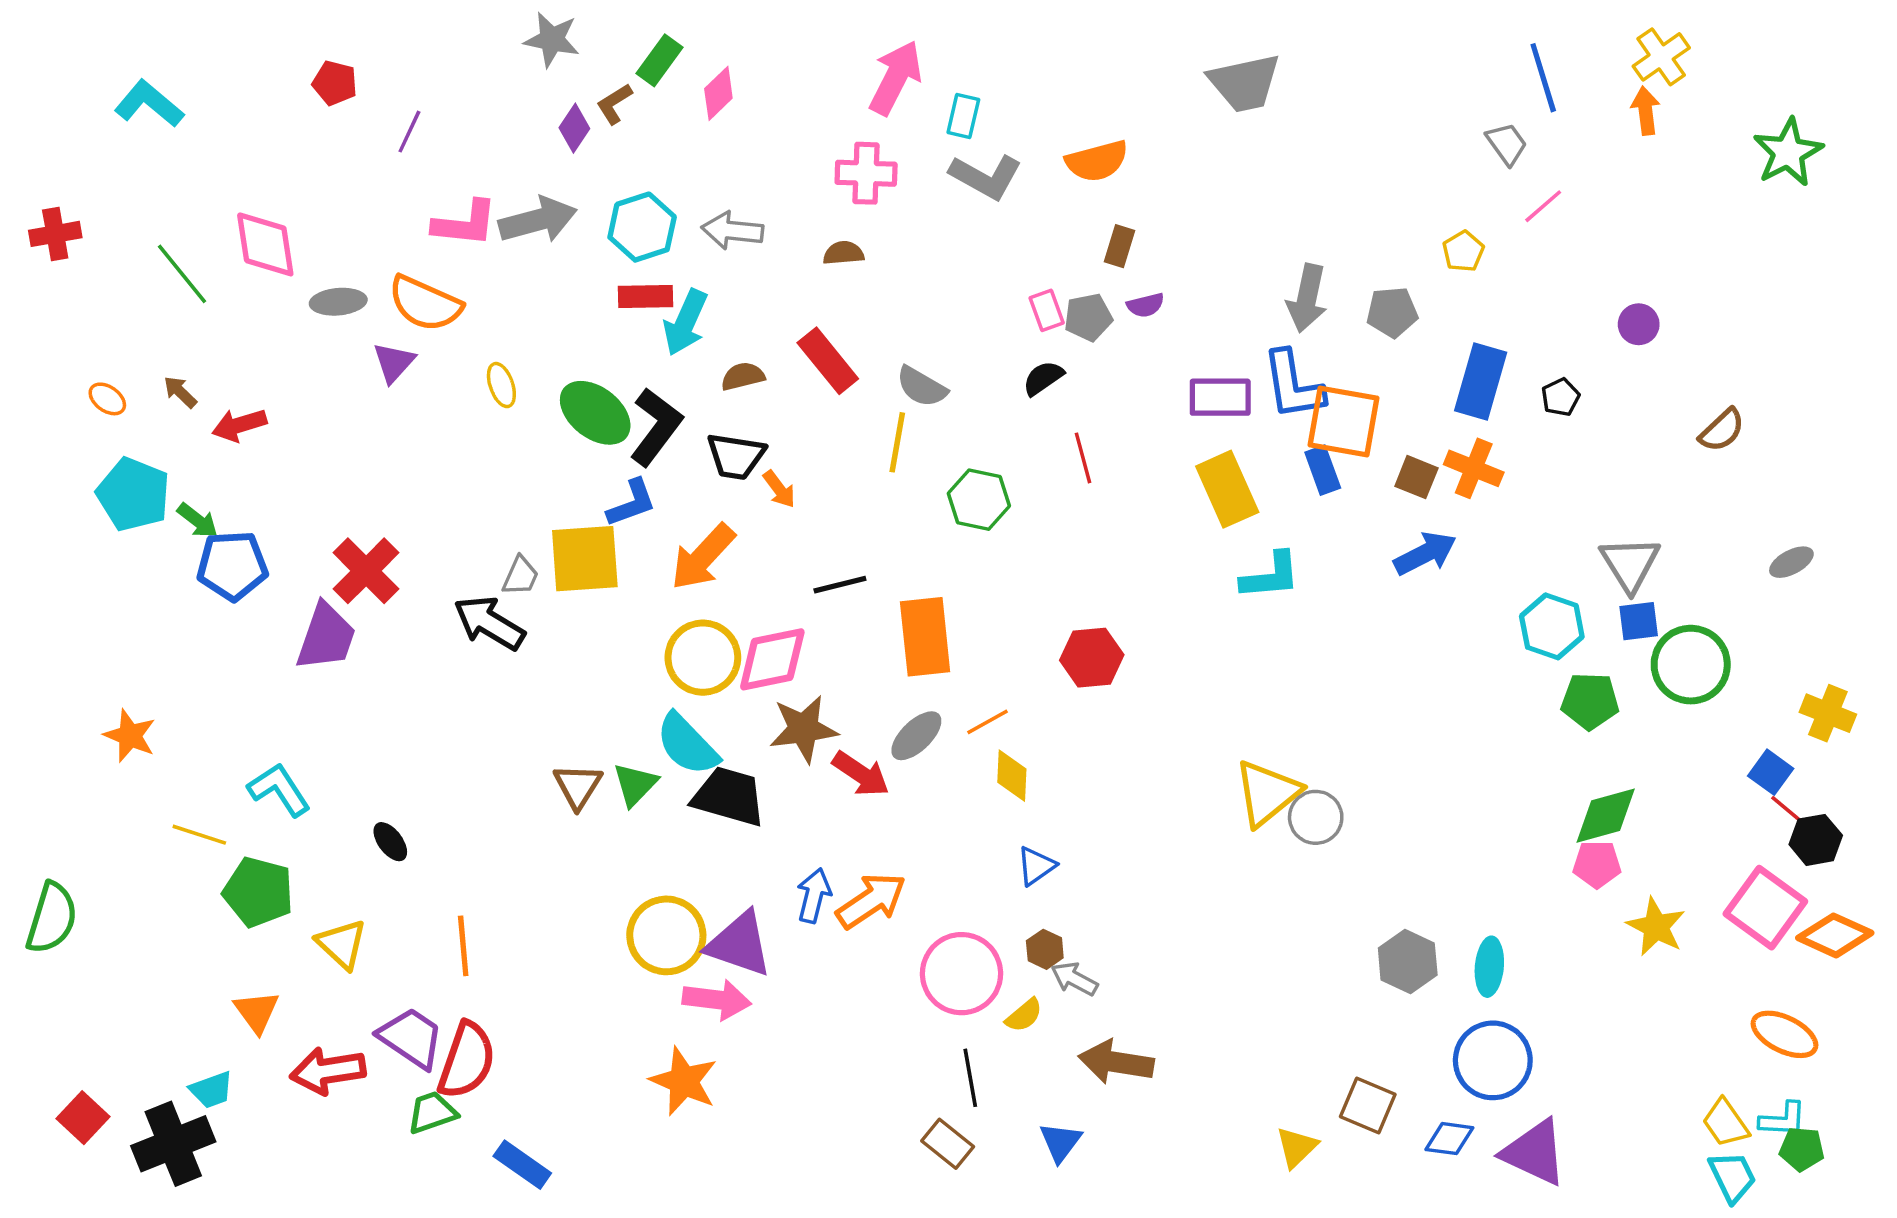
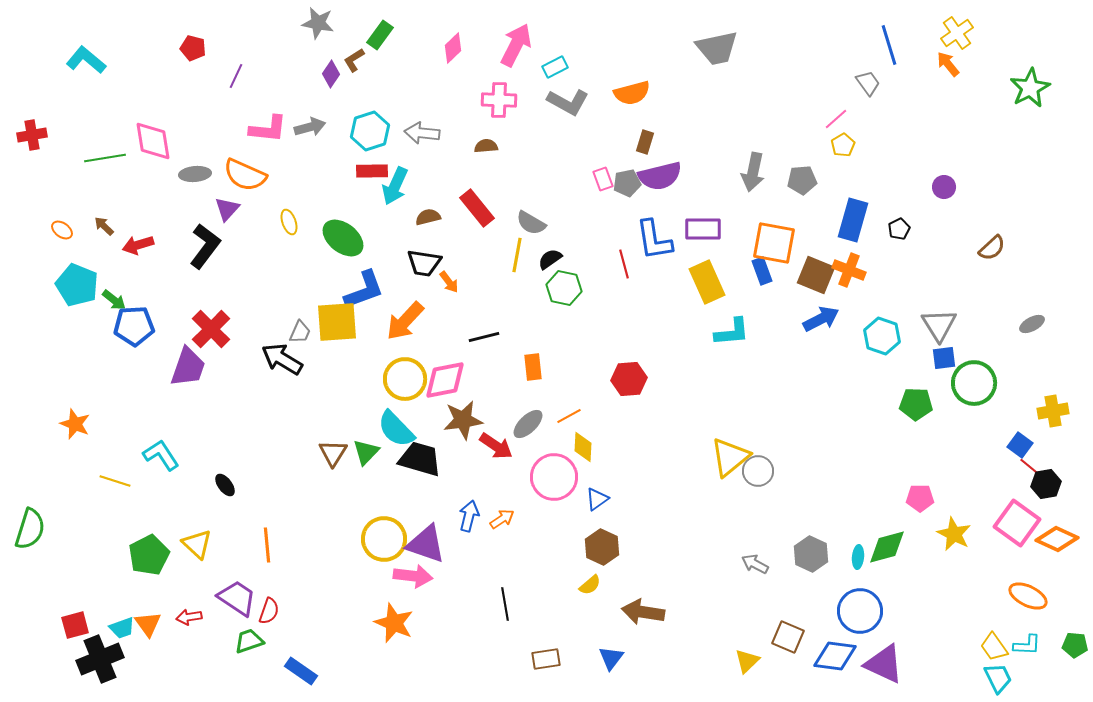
pink diamond: (718, 93) -> (453, 48), moved
orange arrow: (1646, 111) -> (948, 64), turned -32
cyan rectangle: (963, 116) -> (555, 67), turned 50
pink line: (1543, 206) -> (836, 119), moved
gray arrow: (538, 220) -> (310, 127), size x0.7
green line: (182, 274) -> (105, 158), turned -60
purple semicircle: (1146, 305) -> (660, 176), size x2.0
black semicircle: (1043, 378) -> (550, 259), moved
blue L-shape: (1293, 385) -> (654, 240), moved
black L-shape: (656, 427) -> (205, 246), moved
brown square: (1416, 477) -> (816, 275), size x1.5
blue L-shape: (632, 503) -> (364, 290), size x1.4
cyan hexagon: (1552, 626) -> (882, 336), moved
orange rectangle: (925, 637) -> (533, 367), size x0.6
yellow cross: (1828, 713) -> (1053, 411), turned -32
green diamond: (1606, 816) -> (887, 547), moved
green pentagon: (258, 892) -> (149, 555), moved, turned 30
orange arrow: (871, 901) -> (502, 519), size x0.6
brown hexagon: (1045, 949) -> (602, 547), size x1.6
cyan ellipse: (1489, 967) -> (858, 557), size x0.7
pink circle: (962, 974) -> (554, 477), moved
gray arrow: (1074, 979) -> (755, 564), moved
orange triangle: (257, 1012) -> (148, 624), moved
red semicircle: (467, 1060) -> (269, 611), size x0.6
red arrow: (328, 1071) -> (189, 617), size x0.6
black line: (970, 1078) -> (505, 604), moved
red square: (83, 1118) -> (75, 625), moved, turned 32
blue diamond: (1449, 1139) -> (835, 656), size x1.5
brown rectangle: (948, 1144) -> (546, 659), turned -48
green pentagon: (1802, 1149) -> (1075, 645), moved

